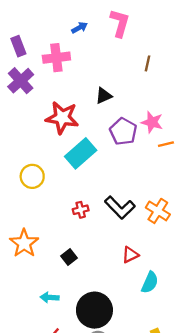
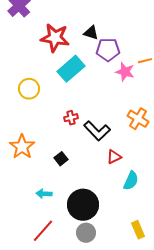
black triangle: (104, 96) -> (91, 33), moved, turned 42
pink star: (152, 122) -> (125, 72), moved
purple pentagon: (123, 131) -> (108, 50), turned -30
black L-shape: (120, 207) -> (97, 131), moved

